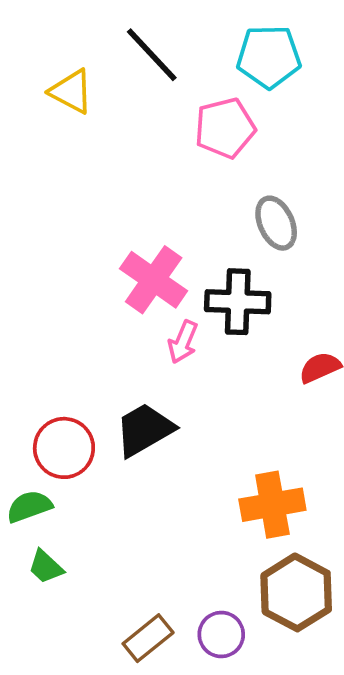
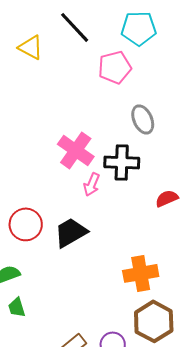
red circle: (64, 448) -> (26, 224), moved
green trapezoid: (46, 567) -> (17, 307), turned 30

